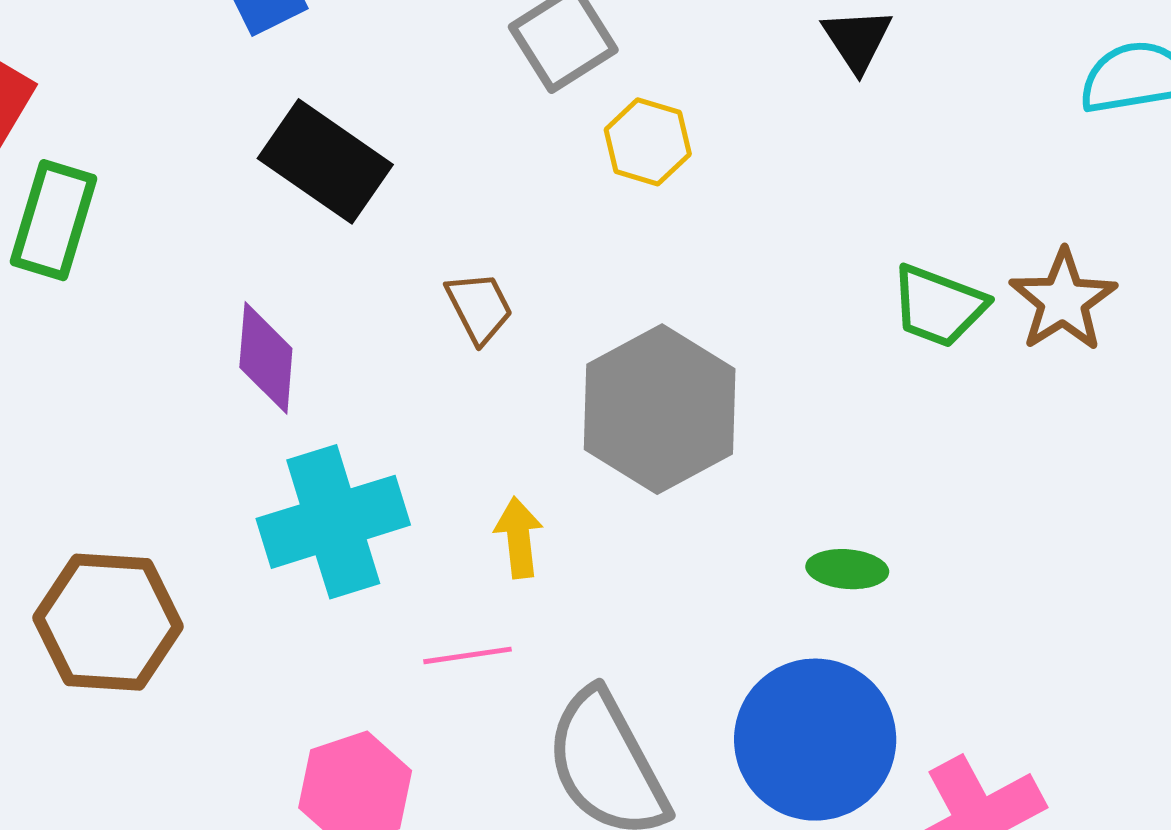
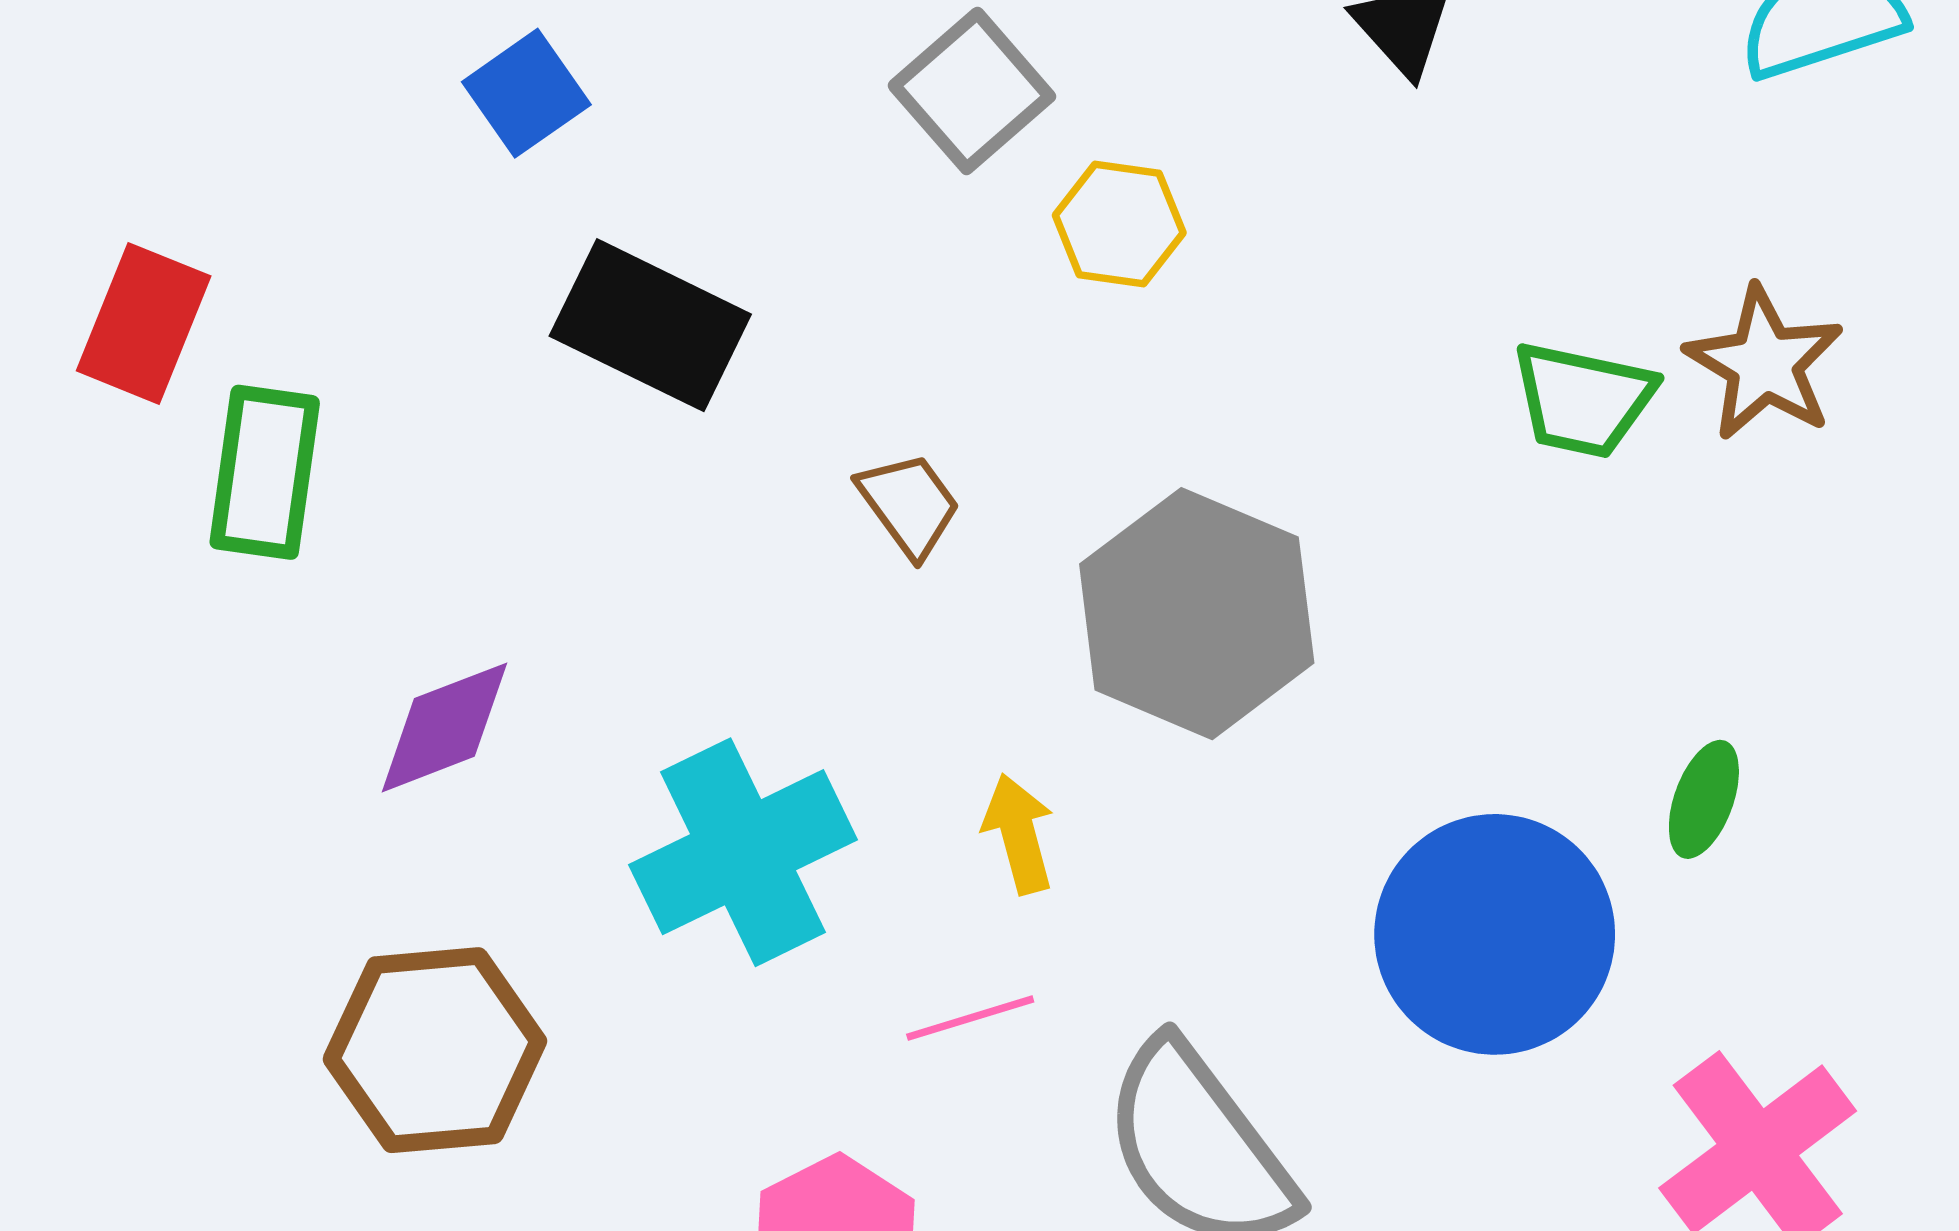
purple diamond: (266, 358) -> (444, 727), moved, turned 73
green ellipse: (847, 569) -> (1704, 799), moved, turned -66
blue circle: (815, 740) -> (1495, 934), moved

